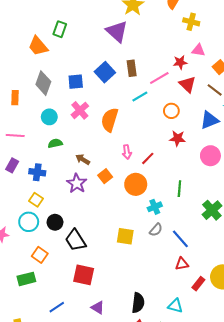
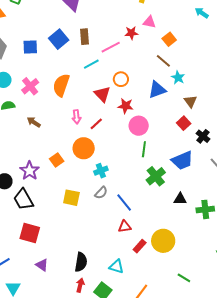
red triangle: (188, 84) -> (102, 94), moved
pink cross: (80, 110) -> (30, 86), moved
pink circle: (210, 156) -> (139, 126), moved
orange square: (105, 176) -> (57, 160), moved
purple star: (77, 183) -> (30, 171), moved
green line: (179, 189) -> (144, 149), moved

